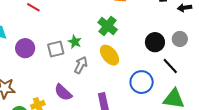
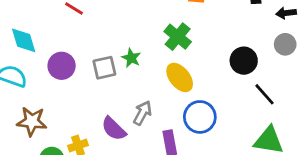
gray circle: (180, 39) -> (285, 44), moved
gray arrow: (81, 65) -> (142, 113), moved
blue circle: (142, 82) -> (200, 117), moved

